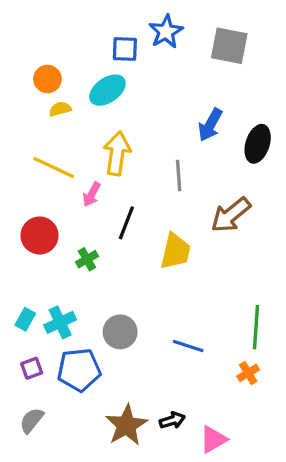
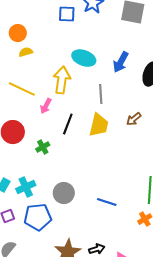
cyan ellipse: (107, 90) -> (84, 58), moved, turned 55
brown arrow: (231, 215) -> (134, 119), size x0.6
yellow trapezoid: (175, 251) -> (99, 125), moved

